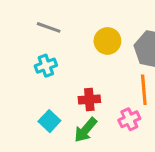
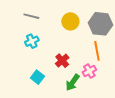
red cross: (89, 100) -> (62, 61), turned -32
green arrow: (86, 130) -> (73, 82), moved

